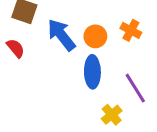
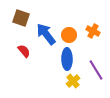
red semicircle: (16, 48) -> (24, 51), moved
yellow cross: (112, 115) -> (73, 81), moved

